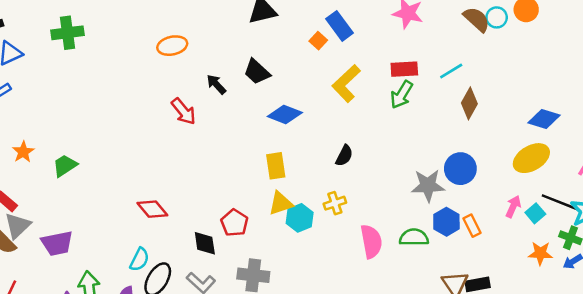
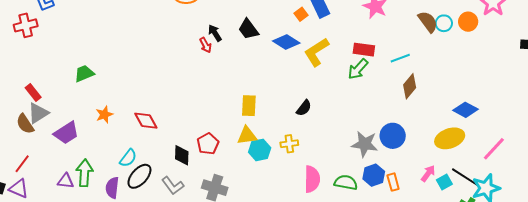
red arrow: (184, 111) -> (206, 45), moved, size x0.7
blue diamond: (285, 114) -> (286, 42), moved
orange star: (23, 152) -> (104, 115), moved
purple trapezoid: (57, 243) -> (66, 133), turned -32

